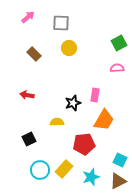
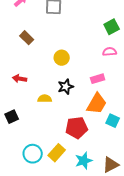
yellow circle: (69, 48) -> (62, 58), moved
pink rectangle: (95, 95) -> (98, 79), moved, turned 64
yellow semicircle: (57, 122) -> (45, 99), moved
black square: (29, 139) -> (12, 117), moved
cyan square: (120, 160) -> (113, 121), moved

